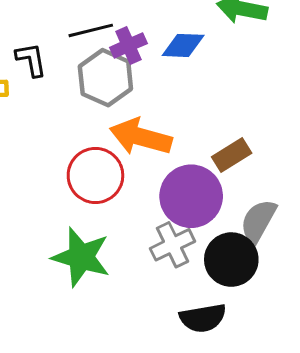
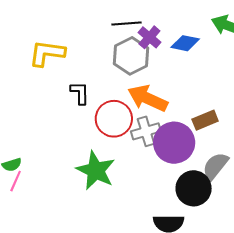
purple cross: (128, 45) -> (149, 37), turned -35
black L-shape: (31, 60) -> (80, 93), moved
gray cross: (172, 245) -> (146, 131), moved

